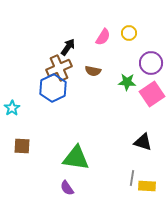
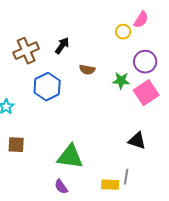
pink semicircle: (103, 37) -> (141, 20), moved
brown cross: (59, 68) -> (26, 51), moved
yellow rectangle: (147, 186) -> (110, 185), moved

